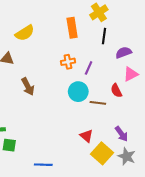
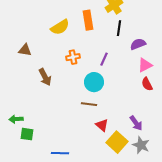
yellow semicircle: (25, 33) -> (60, 27), moved
orange cross: (68, 62) -> (73, 57), moved
red semicircle: (116, 91) -> (147, 84), moved
brown line: (98, 103) -> (89, 104), moved

